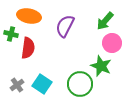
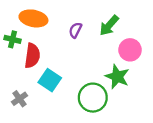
green arrow: (105, 21) -> (109, 25), moved
purple semicircle: (65, 26) -> (75, 30), size x0.6
cyan square: (42, 84) -> (50, 80), moved

